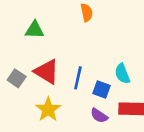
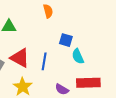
blue square: (102, 89) -> (66, 40), moved

